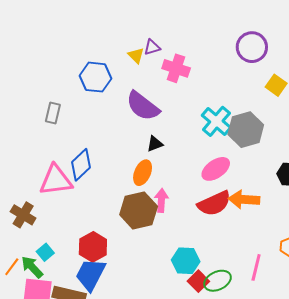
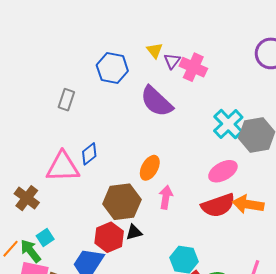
purple triangle: (152, 47) -> (172, 61), moved, turned -42
black triangle: (155, 144) -> (134, 232), moved
blue diamond: (81, 165) -> (89, 154), size x0.7
brown hexagon: (139, 211) -> (122, 202), moved
red hexagon: (93, 247) -> (109, 237), moved

